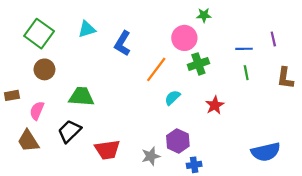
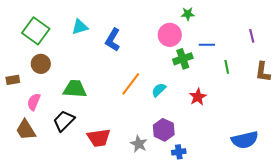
blue line: (244, 49) -> (207, 45), moved
orange line: (156, 69) -> (131, 84), moved
brown rectangle: (12, 95) -> (13, 80), moved
gray star: (151, 156) -> (139, 144), turned -30

